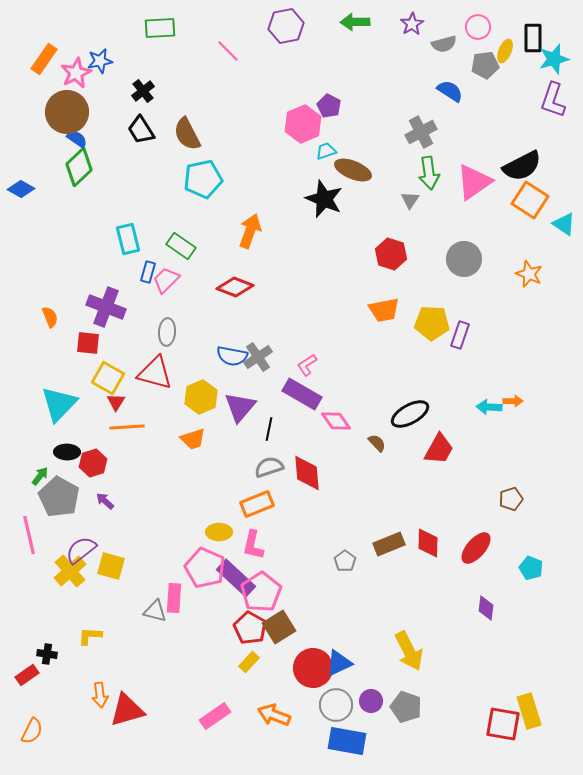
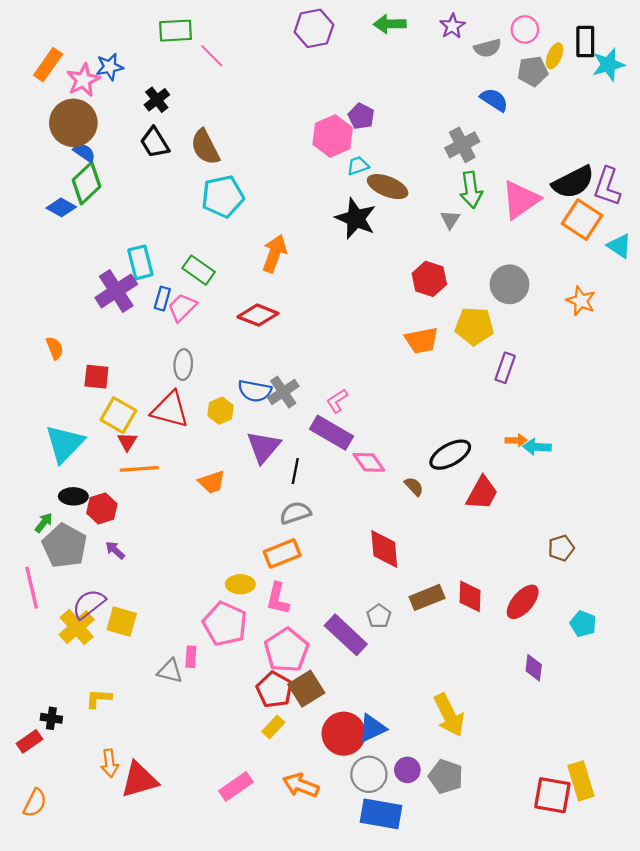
pink line: (228, 51) -> (212, 56), moved
purple L-shape: (553, 100) -> (607, 187), moved
blue diamond: (21, 189) -> (61, 207), moved
purple cross: (106, 307) -> (116, 291), moved, turned 36
yellow pentagon: (432, 323) -> (474, 326), moved
yellow hexagon: (201, 397) -> (221, 411), moved, size x0.7
orange arrow: (513, 401) -> (516, 440), moved
red diamond: (307, 473) -> (384, 549), moved
purple rectangle: (236, 578) -> (346, 635), moved
pink rectangle: (174, 598) -> (191, 657), size x0.7

